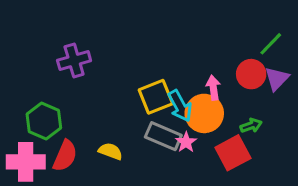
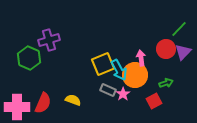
green hexagon: (44, 121) -> (29, 58), moved
gray rectangle: (163, 136) -> (108, 90), size x0.7
red square: (233, 153) -> (154, 101), size x0.7

